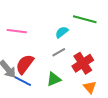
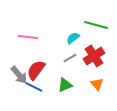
red cross: (83, 63) -> (94, 56), moved
orange triangle: (90, 87) -> (97, 84), moved

